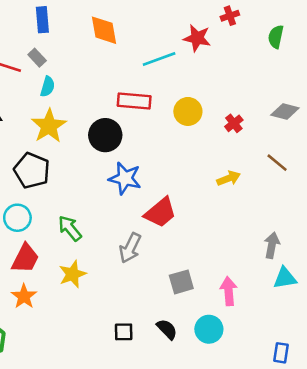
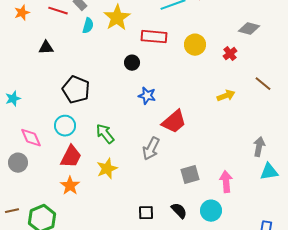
gray diamond: (285, 111) -> (249, 29), moved
yellow star: (49, 126) -> (117, 18), moved
black circle: (105, 135) -> (132, 63), size x0.6
blue star: (125, 178) -> (147, 96), size x0.7

